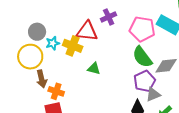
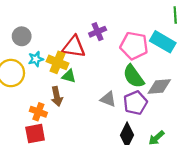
gray circle: (37, 32) -> (22, 36), moved
green triangle: (94, 69) -> (69, 76), moved
brown arrow: (42, 79) -> (57, 96), moved
gray triangle: (153, 94) -> (108, 99), moved, turned 42

